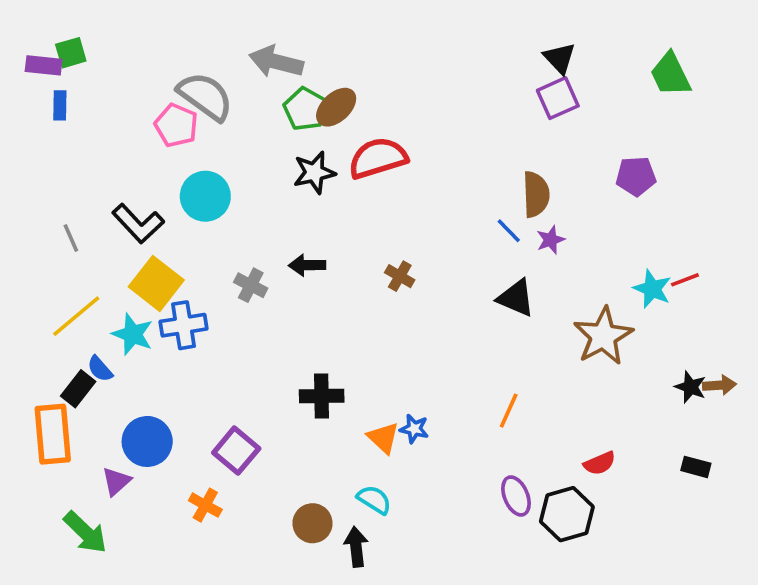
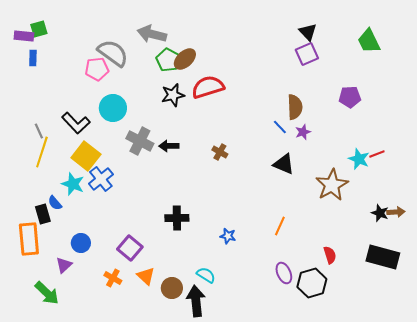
pink pentagon: (176, 125) -> (97, 69), turned -30
gray cross: (251, 285) -> (140, 141), moved, size x1.5
yellow line: (76, 316) -> (42, 152), moved, turned -32
blue cross: (184, 325) -> (101, 179), turned -30
black rectangle: (78, 389) -> (43, 214), turned -54
orange triangle: (383, 438) -> (146, 276), moved
blue circle: (147, 441) -> (81, 243), size x0.7
red semicircle: (600, 463) -> (330, 255), turned -84
black rectangle: (696, 467) -> (383, 257), size x2.0
black arrow: (356, 547) -> (196, 301), size x1.4

